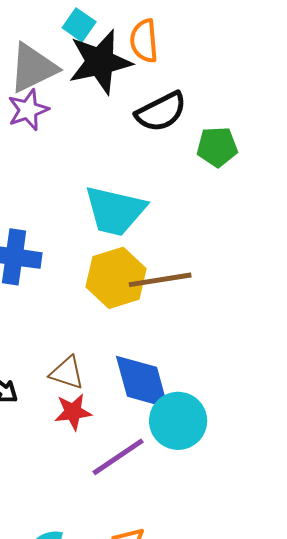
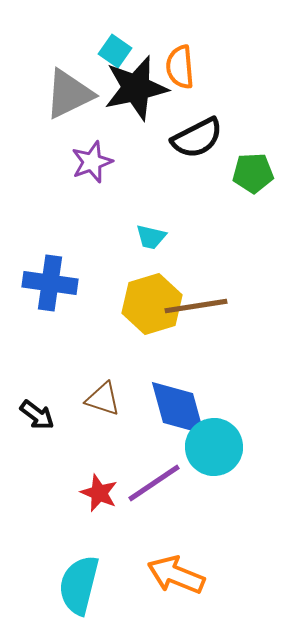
purple star: (28, 110) -> (92, 162), moved
cyan trapezoid: (115, 211) -> (151, 237), size x0.5
red star: (73, 412) -> (99, 493), moved, turned 30

